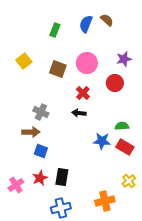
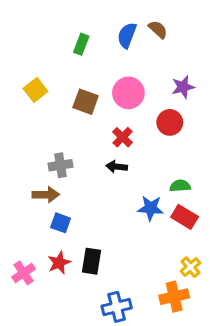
gray cross: (41, 112) -> (61, 165), turned -35
orange cross: (105, 201) -> (174, 297), moved
blue cross: (61, 208) -> (117, 307), moved

